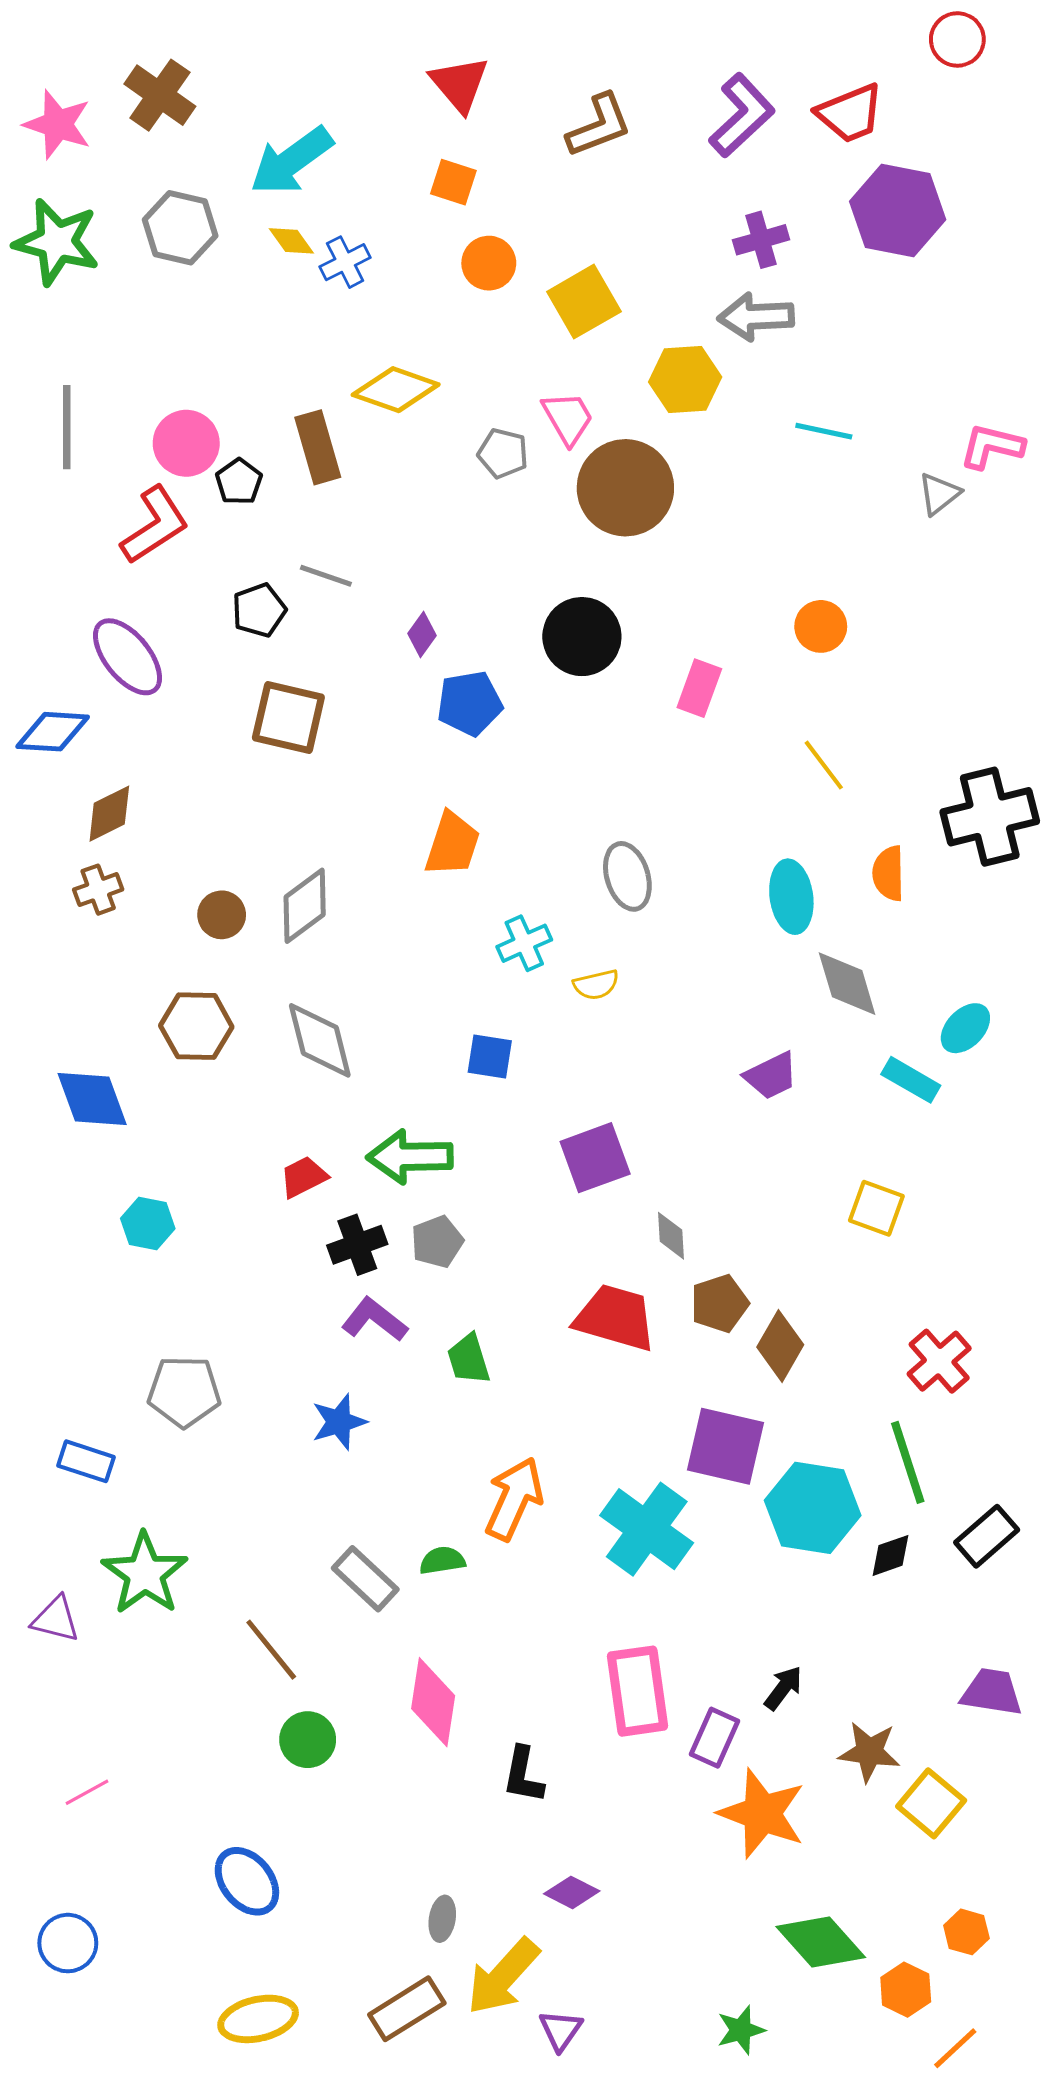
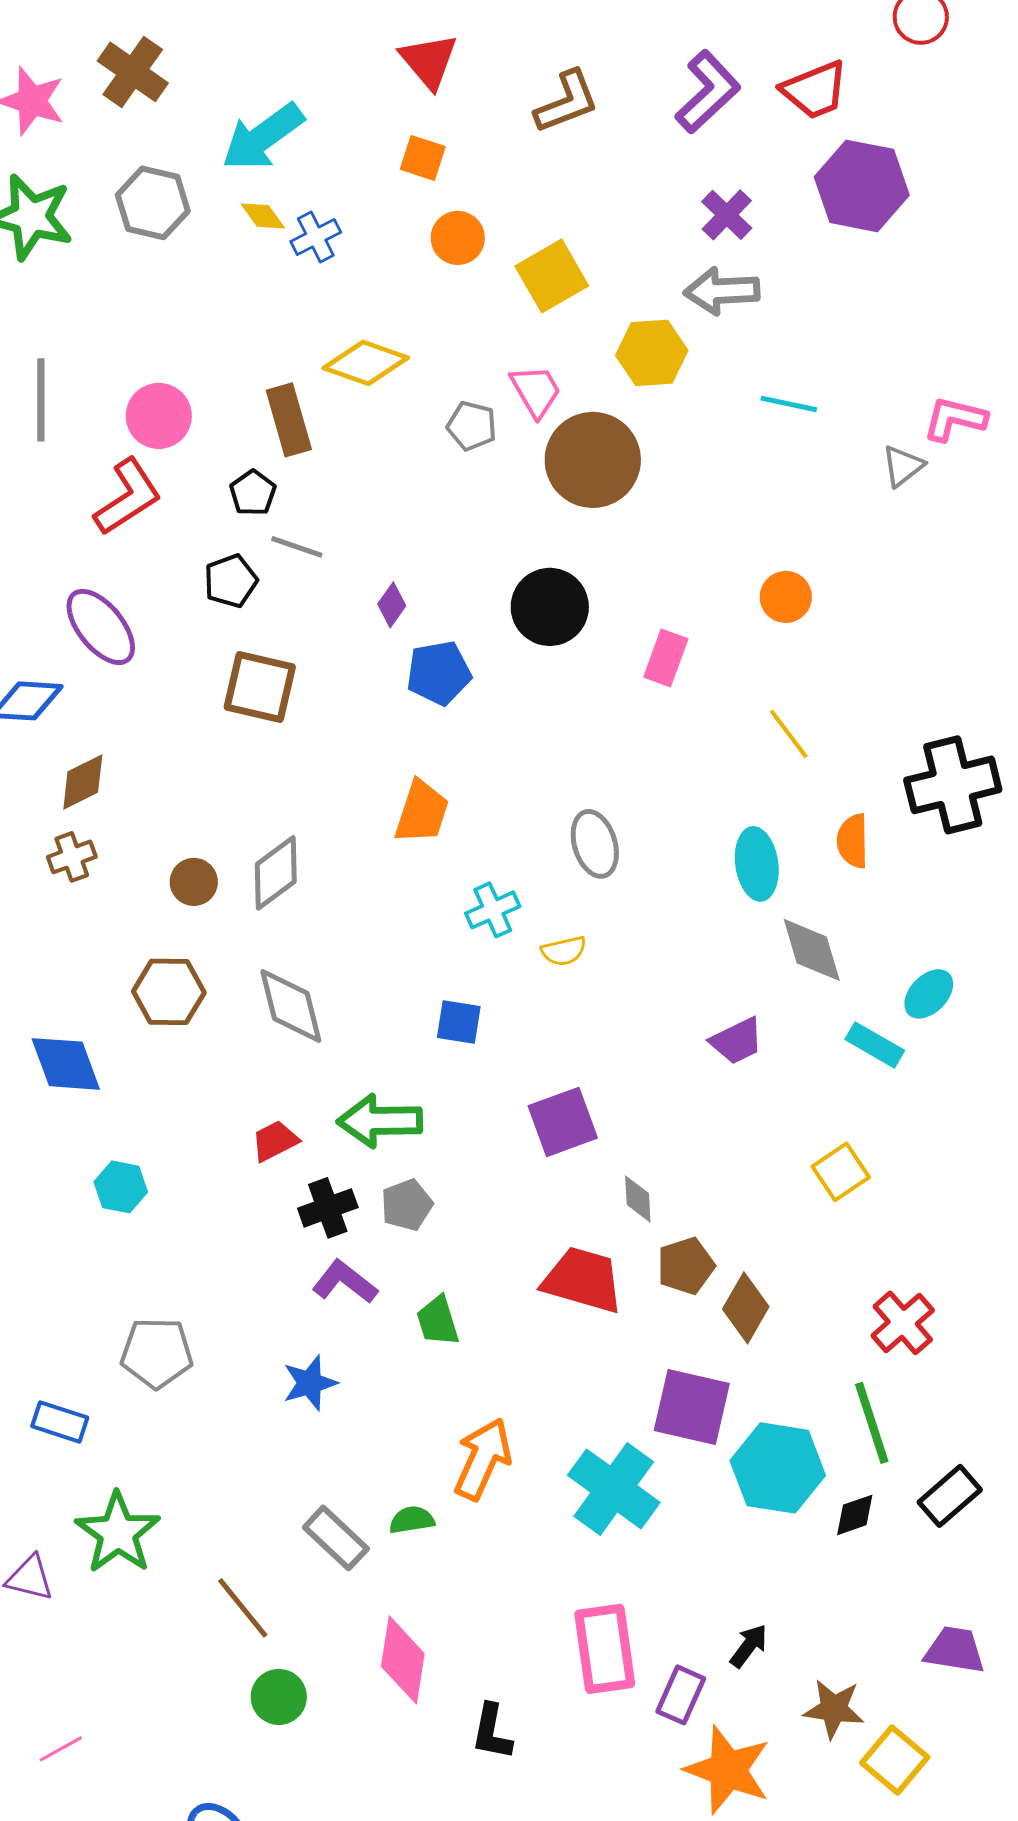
purple cross: (761, 240) -> (727, 215), turned -30
black pentagon: (239, 482) -> (253, 493), moved
yellow square: (876, 1208) -> (841, 1172), turned 36

